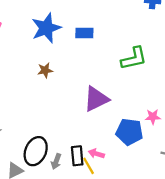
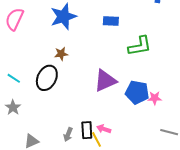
blue rectangle: (84, 33) -> (111, 21), moved
blue pentagon: (129, 132) -> (137, 92), moved
black ellipse: (36, 151) -> (47, 78), moved

